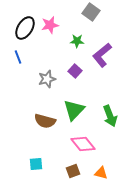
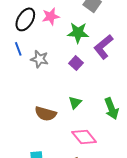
green star: (77, 41) -> (78, 33), size x1.5
gray star: (47, 79) -> (40, 59), moved, turned 30
green triangle: (74, 110) -> (75, 103), size x0.6

